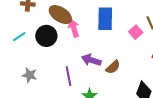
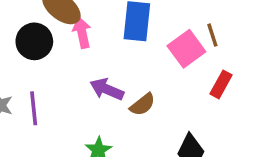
pink square: (136, 32) -> (186, 49), size x1.5
purple line: (68, 76) -> (34, 108), moved

